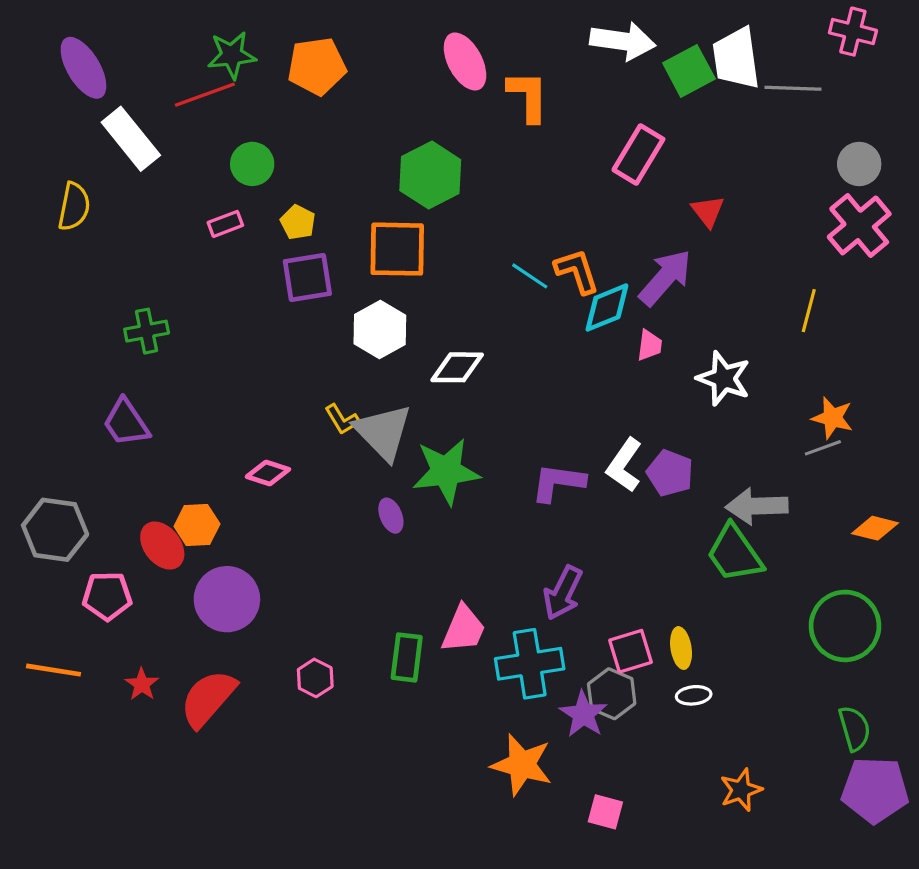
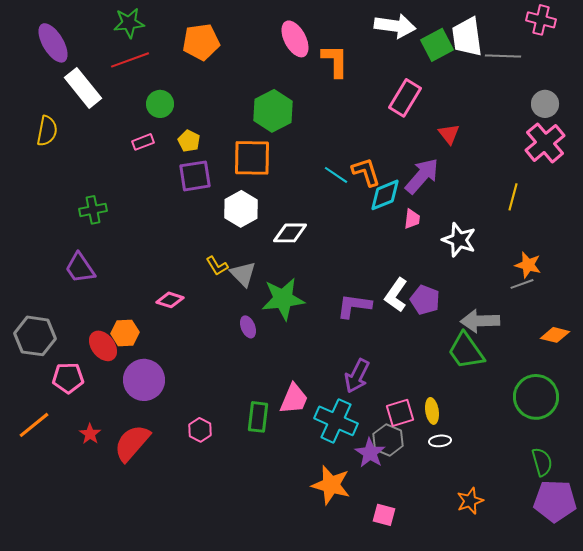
green star: (232, 55) -> (129, 23), moved
gray triangle: (383, 432) -> (243, 274), size x0.7
cyan cross: (530, 664) -> (336, 421), turned 33
orange line: (53, 670) -> (34, 425), turned -48

